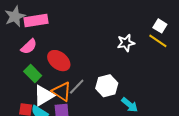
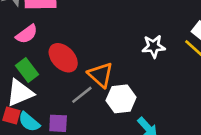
orange triangle: (62, 92) -> (101, 75), moved
white triangle: (44, 96) -> (20, 93), moved

